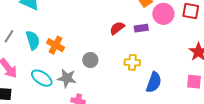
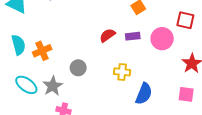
pink circle: (163, 14) -> (162, 39), moved
orange cross: (55, 45) -> (42, 51), turned 36
gray star: (67, 78) -> (53, 86), turned 30

